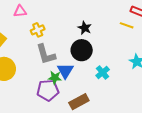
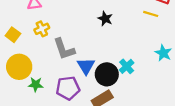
yellow cross: (38, 30) -> (42, 29), moved
black circle: (82, 50) -> (107, 74), moved
green star: (55, 78) -> (36, 84), moved

